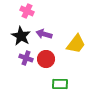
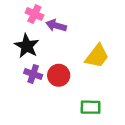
purple arrow: (44, 34) -> (56, 25), moved
green rectangle: (60, 84) -> (91, 107), moved

